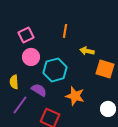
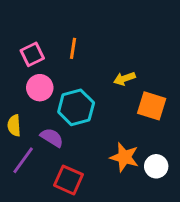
orange line: (65, 31) -> (73, 48), moved
yellow arrow: (87, 51) -> (124, 79), turned -32
orange star: (75, 96) -> (124, 157), moved

